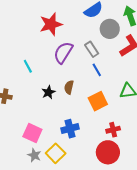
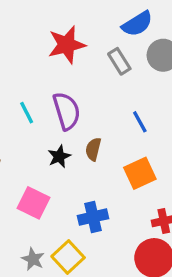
gray rectangle: (92, 49) -> (119, 61), moved
purple semicircle: (63, 53) -> (67, 111), moved, turned 130
pink square: (32, 133) -> (33, 203), moved

